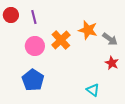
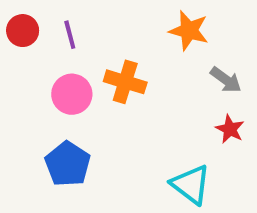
orange star: (88, 30) -> (189, 31), moved
orange cross: (61, 40) -> (125, 82), turned -30
cyan triangle: (93, 90) -> (191, 184), size x1.5

